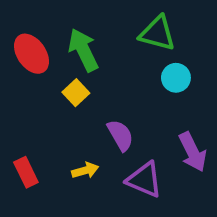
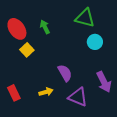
green arrow: (83, 50) -> (45, 27), size x0.6
yellow square: (76, 93) -> (27, 50), moved

